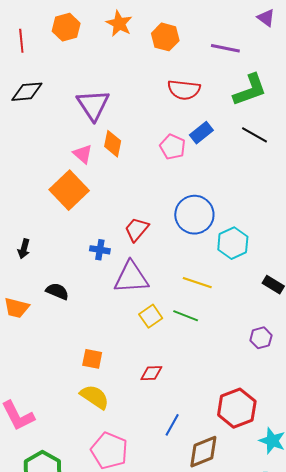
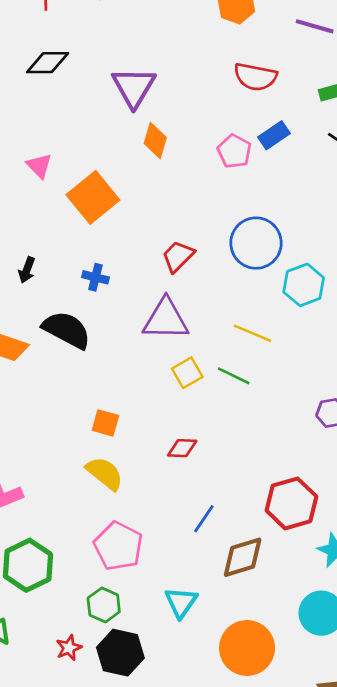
pink triangle: (83, 154) -> (39, 166), moved
blue cross: (100, 250) -> (95, 277), moved
black semicircle: (57, 291) -> (67, 330), size x1.6

